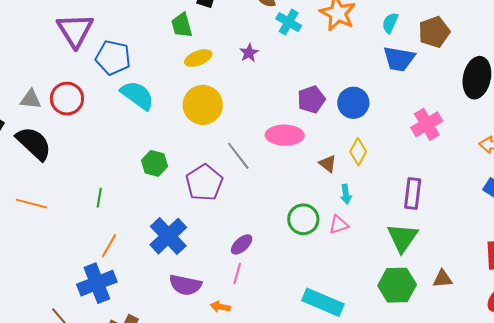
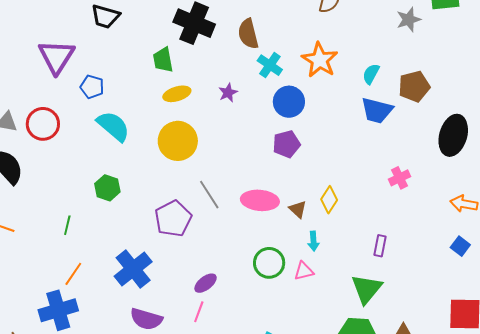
blue pentagon: (113, 58) -> (92, 87), size x0.7
blue circle: (353, 103) -> (289, 102), moved
pink cross: (427, 124) -> (400, 178), size x0.7
pink ellipse: (285, 135) -> (260, 200), moved
green hexagon: (154, 163) -> (107, 188), moved
purple rectangle: (413, 193) -> (380, 246), size x0.7

